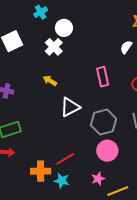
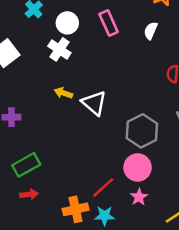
pink rectangle: (103, 77) -> (109, 23), moved
white triangle: (70, 107) -> (94, 103), moved, turned -40
pink circle: (107, 151) -> (138, 167), moved
pink star: (98, 179) -> (139, 197), moved

